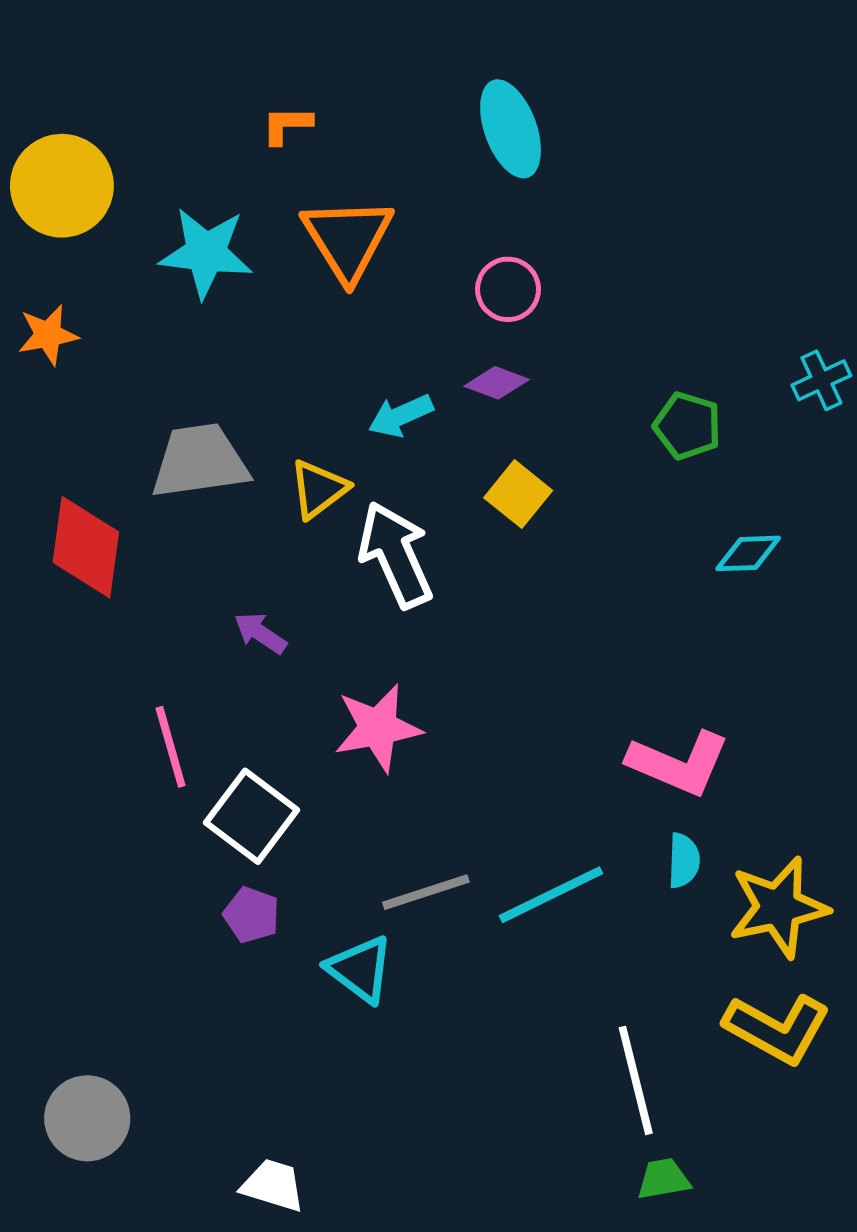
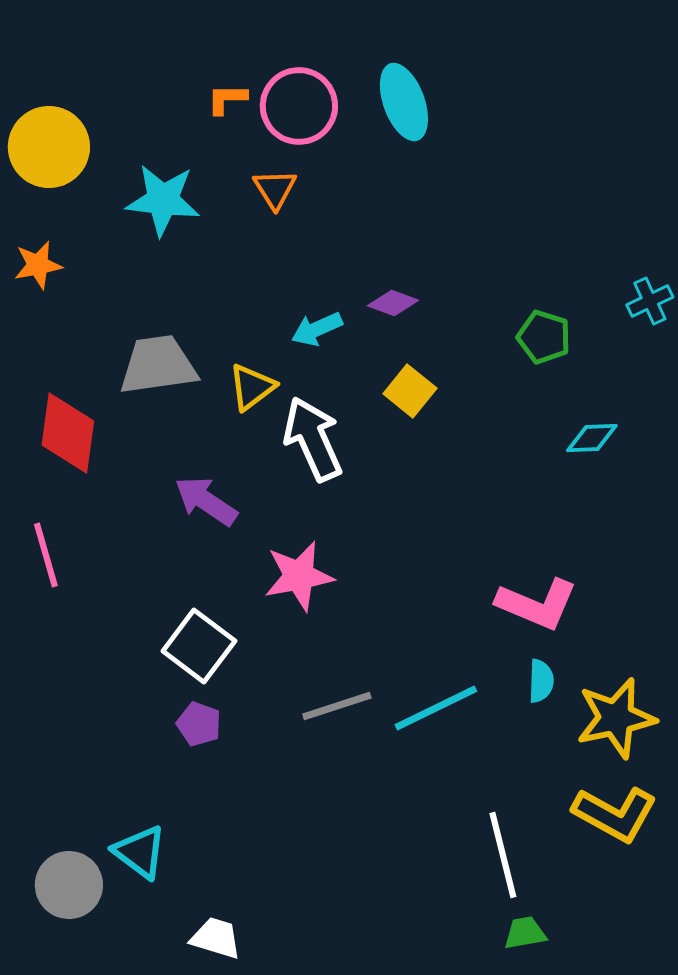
orange triangle: (348, 239) -> (275, 189), size x0.6
pink circle: (508, 289) -> (299, 106), moved, size x1.5
purple arrow: (260, 633) -> (206, 501), size x1.5
pink line: (171, 747) -> (46, 555), moved
cyan triangle: (360, 969) -> (140, 852), moved

